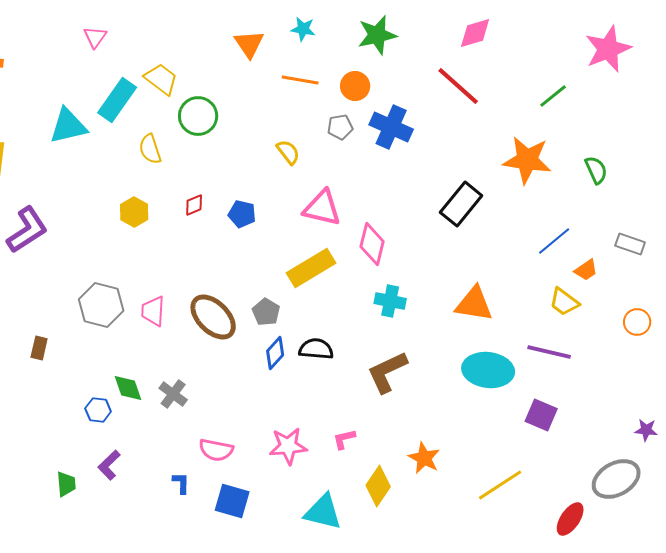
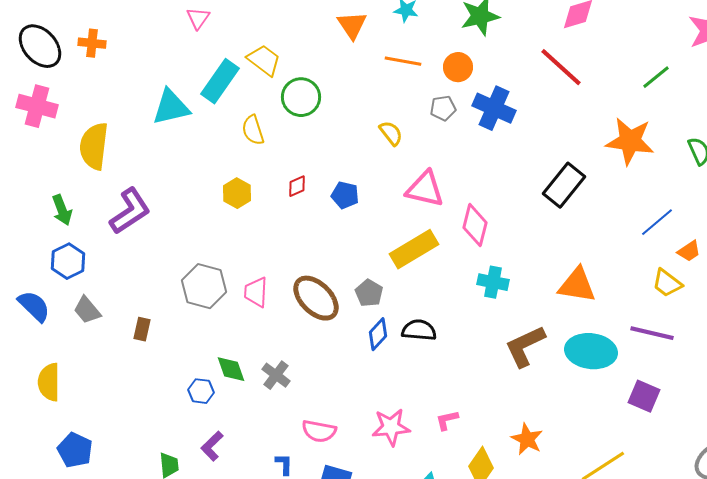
brown L-shape: (387, 372) -> (525, 346), moved

